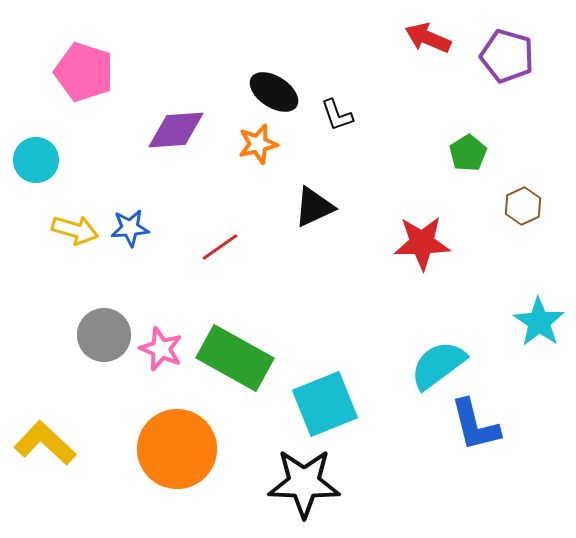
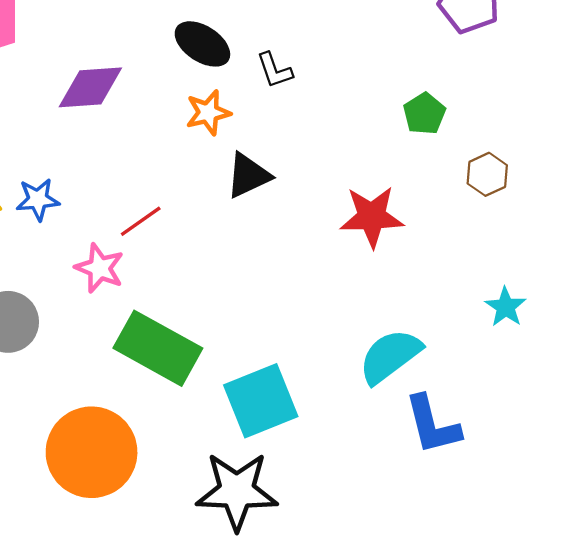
orange star: (258, 144) -> (208, 113), moved
cyan star: (539, 322) -> (506, 307), size x0.7
pink star: (161, 349) -> (100, 268), moved

